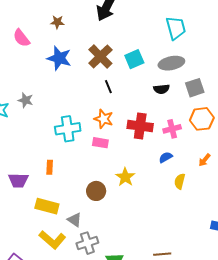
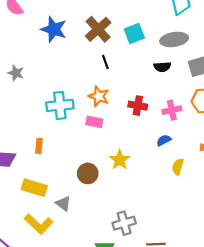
red cross: (140, 126) -> (138, 106), size x0.7
gray cross: (87, 243) -> (124, 223), moved

